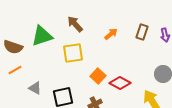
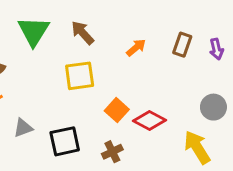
green triangle: (42, 36) -> (33, 31), moved, turned -40
gray triangle: (35, 88) -> (23, 128), turned -48

